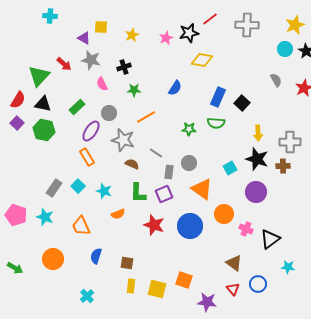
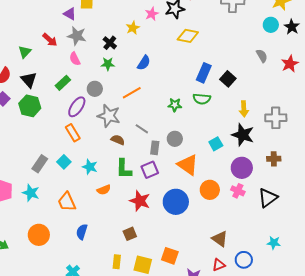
yellow star: (132, 35) -> (133, 28), moved
black cross: (124, 67) -> (110, 43), turned -32
green triangle: (39, 76) -> (25, 52), size x0.6
pink semicircle: (102, 84) -> (75, 59), moved
blue semicircle: (175, 88) -> (144, 63), moved
green star: (134, 90) -> (108, 64), moved
black triangle: (43, 104) -> (29, 80), turned 36
brown cross: (283, 166) -> (274, 159), moved
pink cross: (246, 229) -> (238, 191), moved
black triangle: (270, 239) -> (268, 198), moved
brown square: (127, 263) -> (130, 234), moved, turned -32
red triangle: (233, 289) -> (219, 265), turned 48

